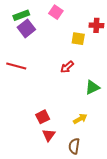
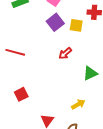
purple square: (26, 28) -> (55, 22), moved
red square: (43, 117) -> (21, 94), moved

